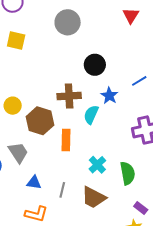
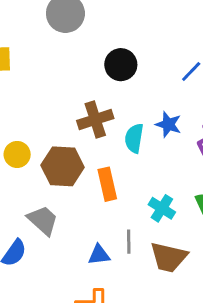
blue star: (109, 96) -> (168, 124), moved
blue triangle: (34, 183) -> (99, 255), moved
gray line: (62, 190) -> (129, 242), moved

